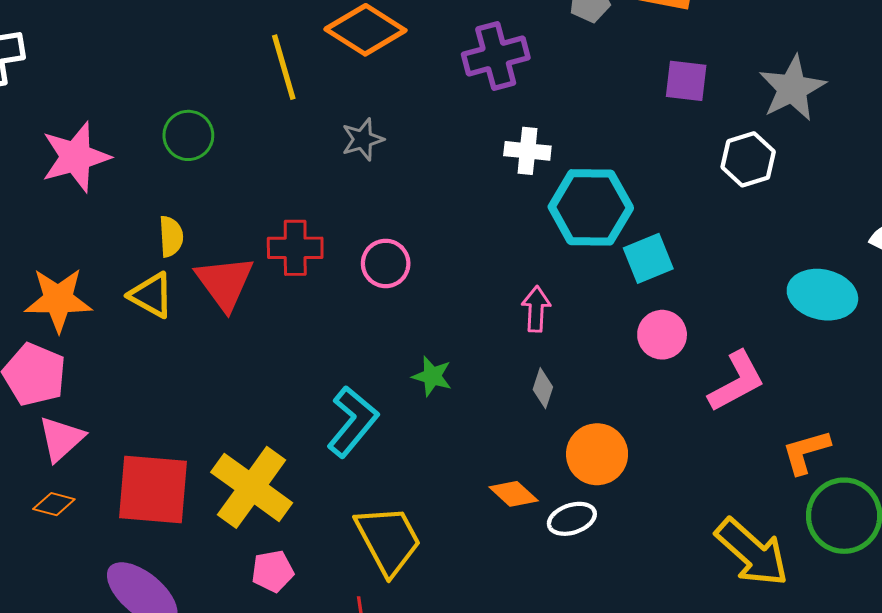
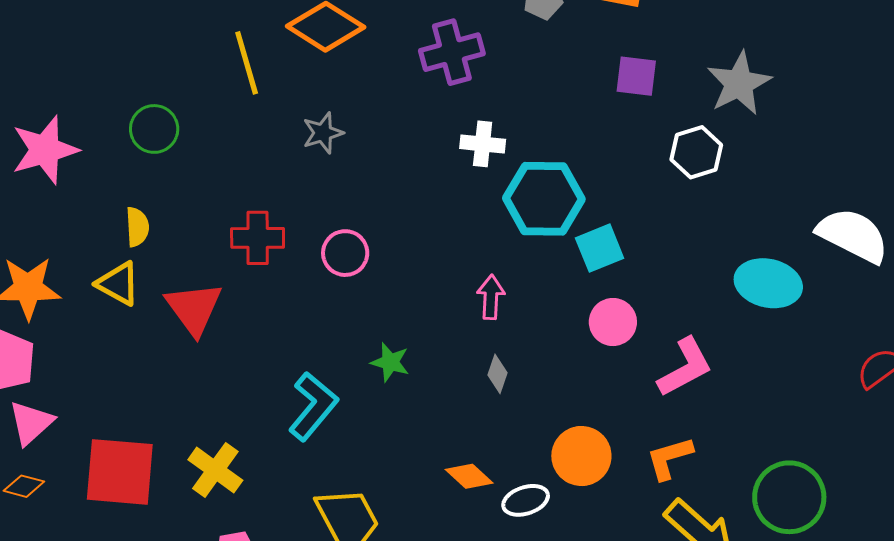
red triangle: (225, 283) -> (194, 308), moved
orange L-shape: (806, 452) -> (669, 458), moved
orange circle: (597, 454) -> (581, 456), moved
yellow cross: (252, 487) -> (215, 470), size x0.7

